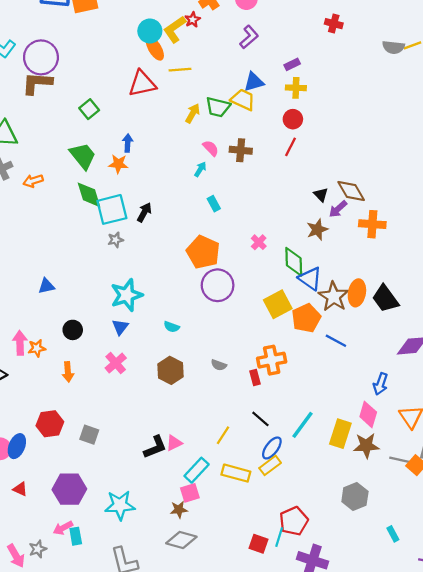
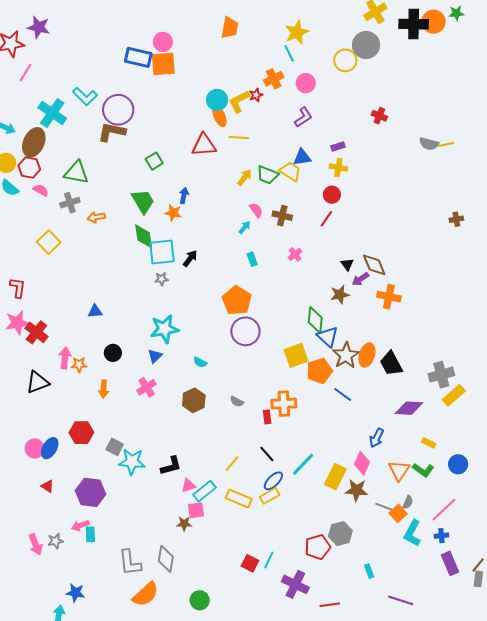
pink cross: (259, 242) -> (295, 254), moved
pink triangle: (174, 443) -> (188, 485), moved
cyan star: (120, 505) -> (132, 462), moved
red pentagon: (294, 521) -> (318, 547), moved
gray diamond: (181, 540) -> (166, 559), moved, turned 76

